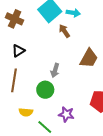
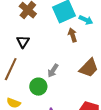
black triangle: (18, 51) -> (23, 42), turned -40

